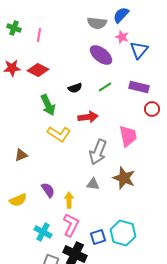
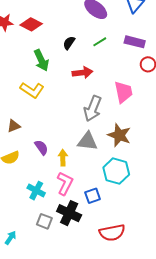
black semicircle: (75, 88) -> (69, 43), turned 144
yellow L-shape: (59, 134) -> (32, 90), moved
brown triangle: (21, 155) -> (14, 126), moved
gray triangle: (93, 184) -> (87, 141), size x1.5
cyan hexagon: (123, 233) -> (116, 171), moved

